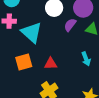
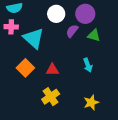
orange square: (24, 62) -> (25, 68), turned -30

